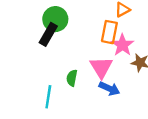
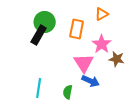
orange rectangle: (109, 32) -> (77, 29), moved
green semicircle: (72, 78) -> (68, 92), moved

